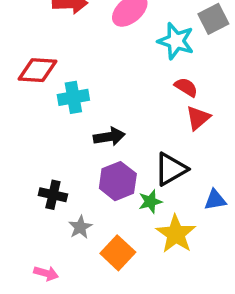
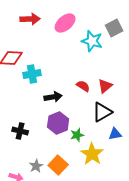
red semicircle: (186, 87) -> (83, 86), moved
black triangle: (171, 169) -> (102, 112), moved
gray star: (80, 227) -> (36, 166), moved

